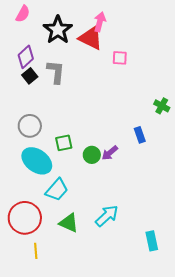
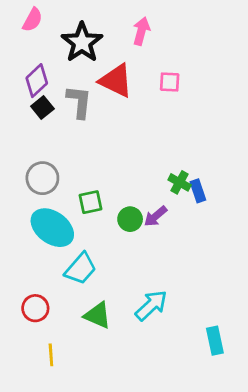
red triangle: (91, 38) -> (116, 81), moved
green cross: (162, 106) -> (180, 182), moved
red circle: (25, 218) -> (35, 308), size x0.6

